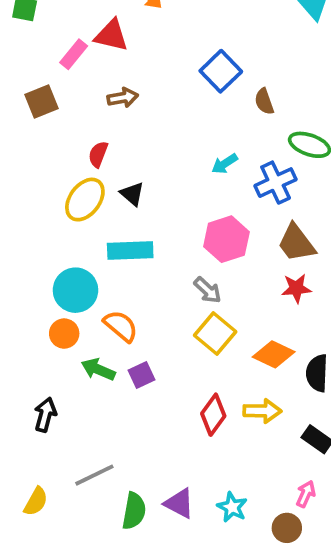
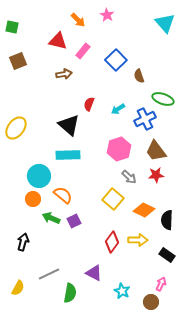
pink rectangle: (74, 54) -> (83, 51), moved
brown square: (42, 101) -> (18, 61), moved
red semicircle: (98, 154) -> (89, 104), moved
black triangle: (132, 194) -> (69, 125), size x1.6
yellow ellipse: (85, 200) -> (16, 128), moved
gray arrow: (208, 290) -> (129, 177), moved
purple triangle: (179, 503) -> (94, 273), moved

